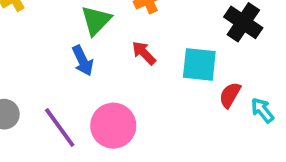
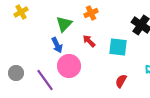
red semicircle: (230, 95) -> (121, 81), moved
pink circle: (113, 126) -> (69, 66), moved

